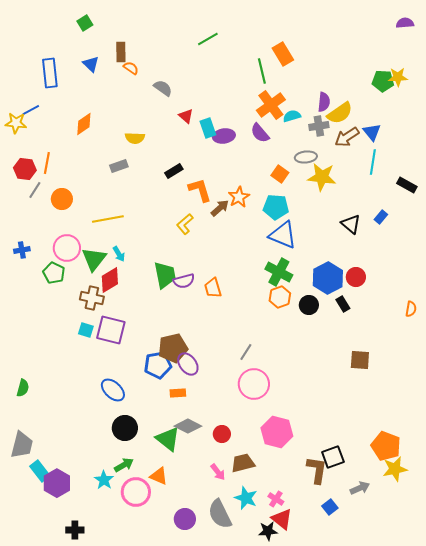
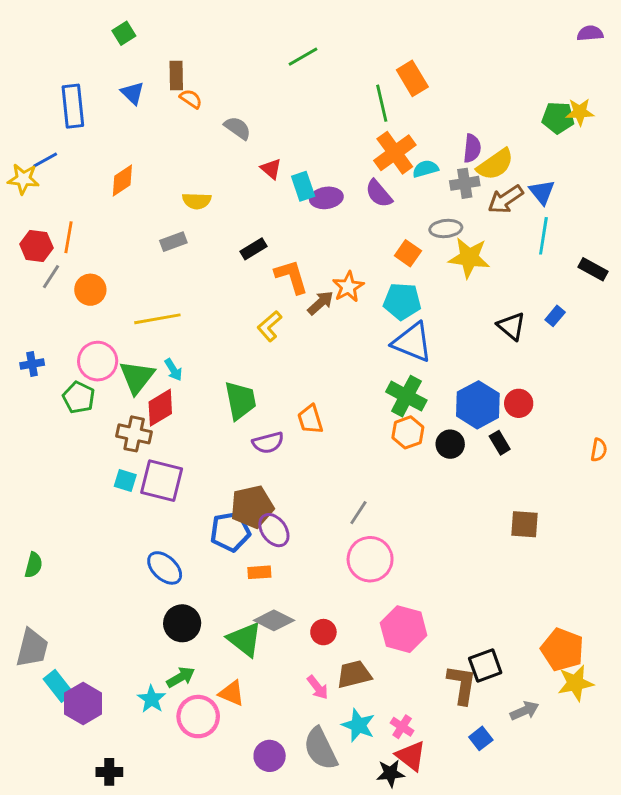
purple semicircle: (184, 281) -> (268, 443), moved

